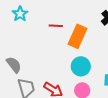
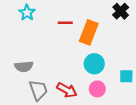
gray semicircle: (14, 65) -> (24, 66), turned 126

